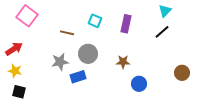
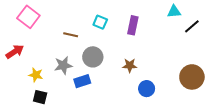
cyan triangle: (165, 11) -> (174, 12), turned 40
black line: (162, 32) -> (192, 26), moved
yellow star: (15, 71) -> (36, 75), moved
brown circle: (182, 73) -> (192, 77), size x1.5
black square: (19, 92) -> (40, 97), moved

